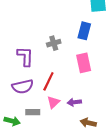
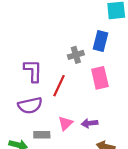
gray cross: (54, 43) -> (76, 55), moved
red line: (48, 81) -> (59, 86), moved

